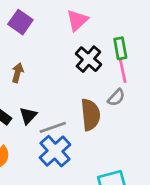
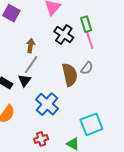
brown arrow: (18, 73) -> (31, 46), moved
gray semicircle: (116, 97) -> (87, 68), moved
gray line: (53, 127) -> (31, 65), moved, turned -30

